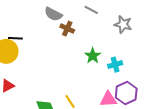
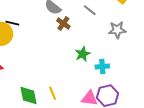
gray star: (123, 24) -> (117, 30), turned -30

